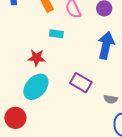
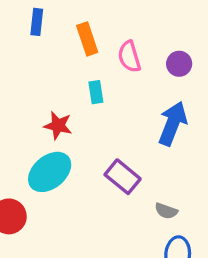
cyan rectangle: (56, 34) -> (96, 92), turned 64

